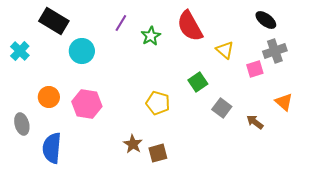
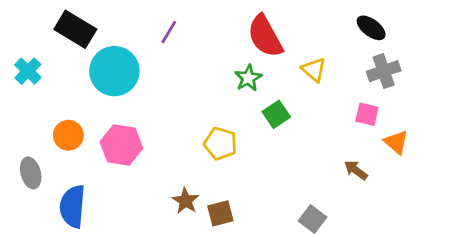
green star: (151, 36) -> (248, 78), moved
cyan circle: (82, 51) -> (114, 71), size x1.4
pink square: (255, 69) -> (367, 114), moved, turned 30
gray square: (222, 108) -> (312, 219), moved

